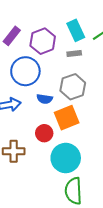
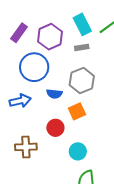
orange square: (67, 118) -> (77, 111), size x0.7
cyan circle: (66, 158) -> (78, 151), size x0.6

